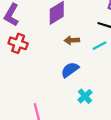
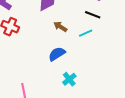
brown arrow: (72, 40) -> (60, 27), turned 32

